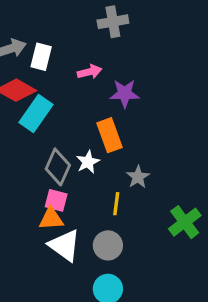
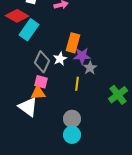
purple star: (125, 93) -> (82, 56), moved
orange rectangle: (110, 135) -> (73, 43), turned 36
white triangle: (64, 245) -> (28, 107), moved
gray circle: (108, 245) -> (72, 119), moved

